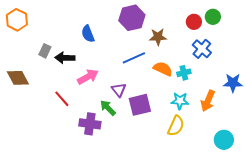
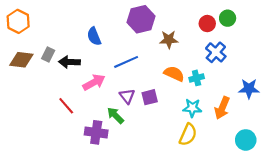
blue line: (134, 58) -> (126, 62), moved
brown diamond: (18, 78) -> (21, 60), moved, turned -55
purple square: (140, 105) -> (150, 97), moved, size x0.7
cyan circle: (224, 140) -> (246, 140), moved

